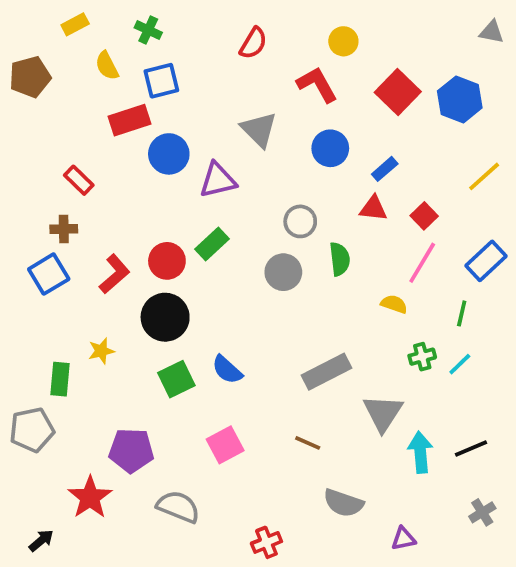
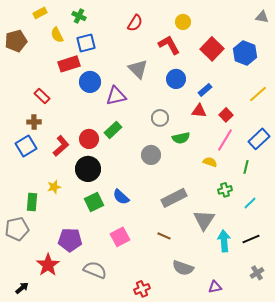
green semicircle: (340, 259) -> (181, 138), turned 84
gray circle: (283, 272) -> (151, 155), moved
cyan line: (460, 364) -> (250, 203), moved

